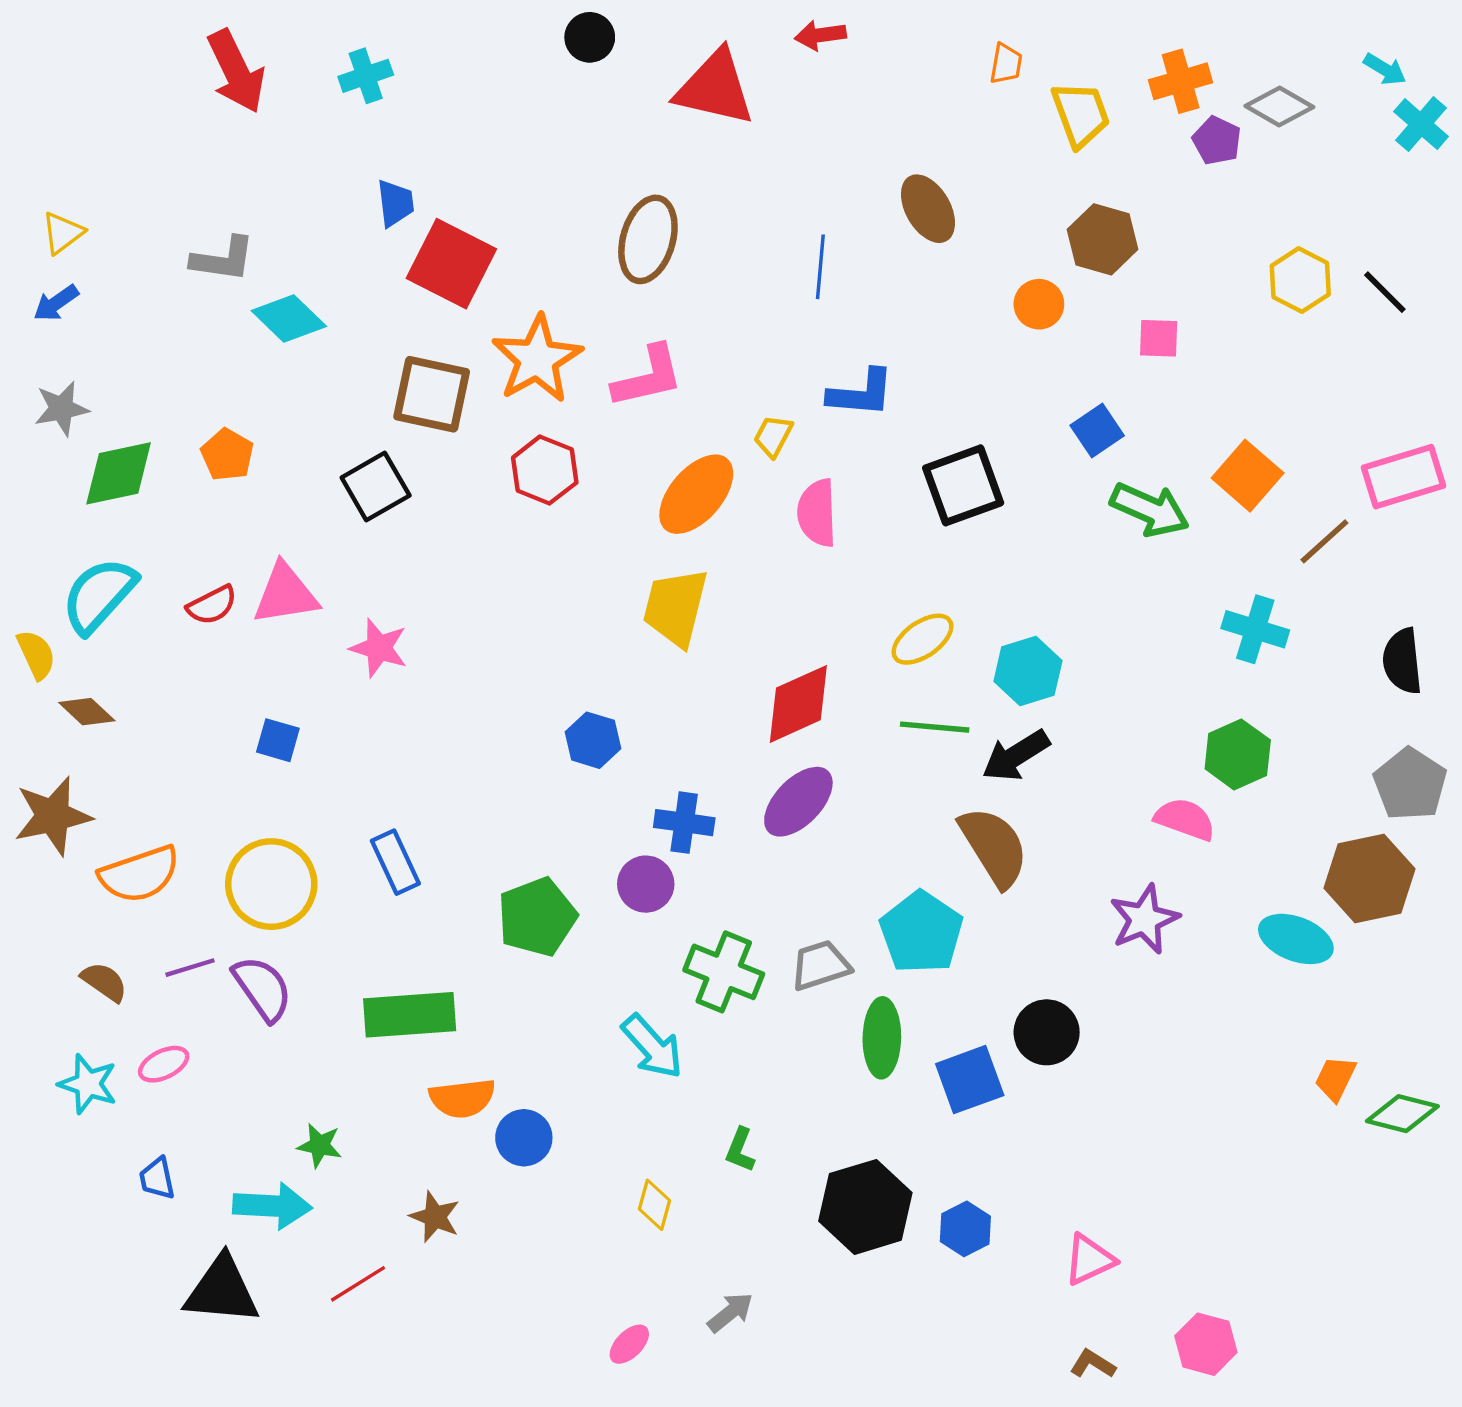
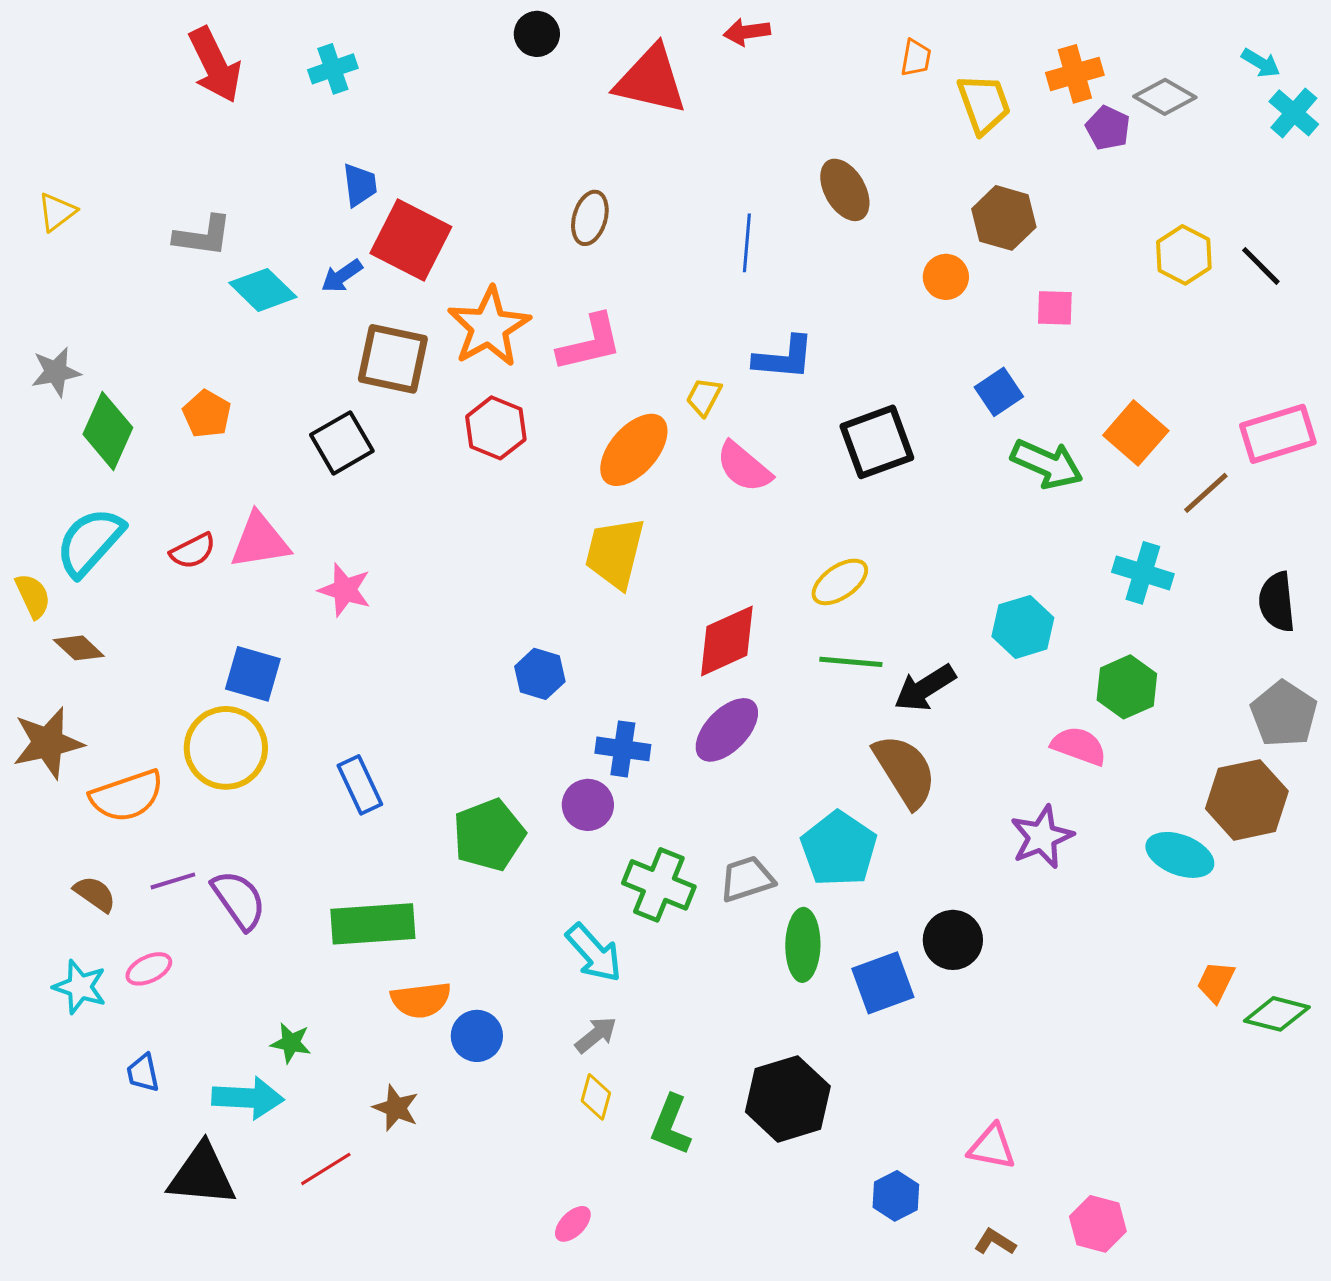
brown ellipse: (648, 239) -> (590, 218), size x0.7
blue arrow: (56, 303) -> (342, 276), moved
green diamond: (119, 473) -> (108, 431), turned -54
pink semicircle: (817, 513) -> (744, 467), turned -48
cyan hexagon: (1028, 671) -> (1023, 627), moved
blue square: (278, 740) -> (253, 674), size x1.4
yellow circle: (271, 884) -> (226, 748), moved
green L-shape: (740, 1150) -> (671, 1125), moved, size x1.5
blue hexagon: (965, 1229) -> (896, 1196), moved
pink triangle: (1089, 1260) -> (992, 1147), turned 36
gray arrow: (730, 1312) -> (596, 1035), moved

